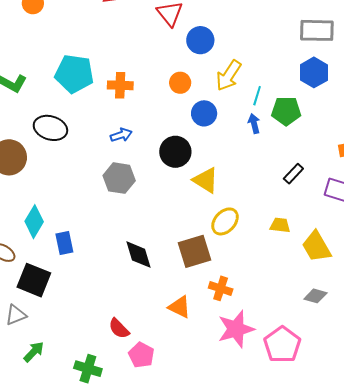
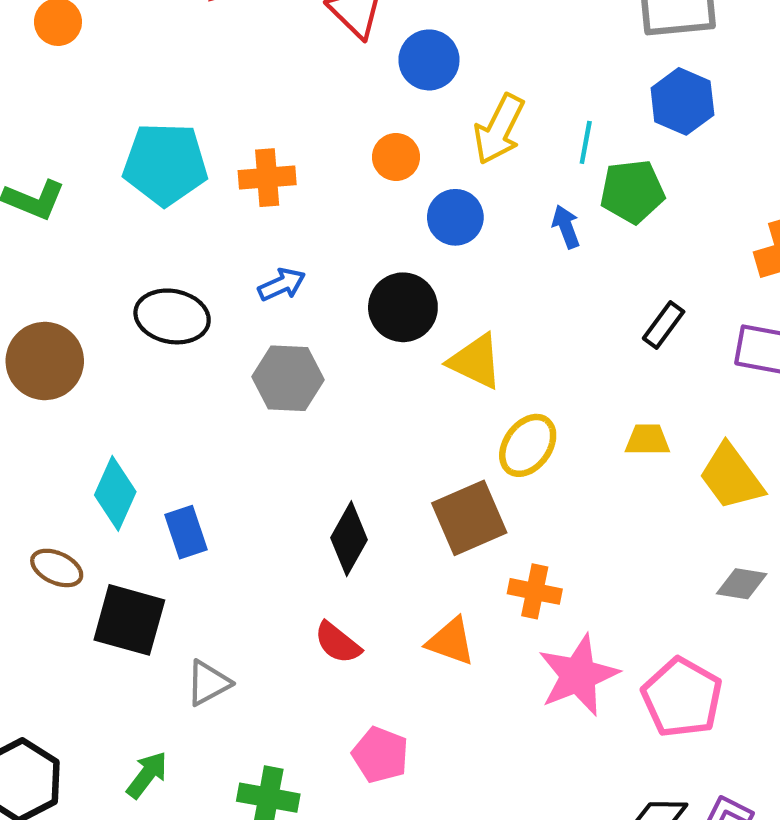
cyan line: (257, 96) -> (586, 142), moved
black ellipse: (50, 128) -> (172, 316), moved
black diamond: (139, 255) -> (349, 539), turned 52
gray triangle: (16, 315) -> (208, 683), moved
red semicircle: (119, 329) -> (338, 643), moved

